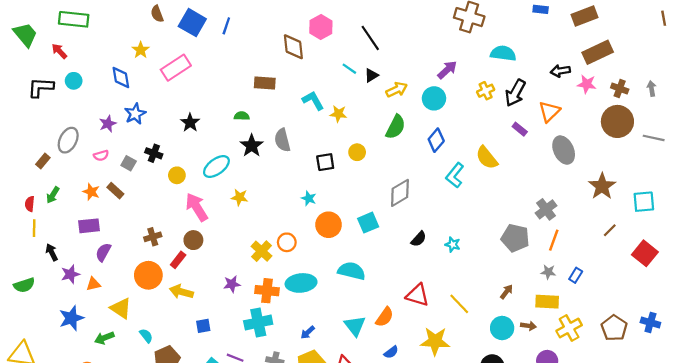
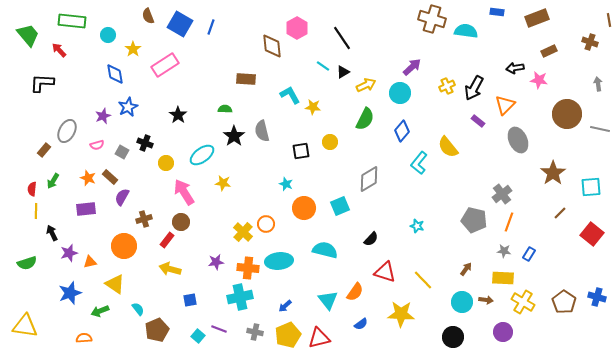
brown rectangle: (598, 52) -> (549, 51), size x0.6
cyan semicircle: (503, 53) -> (466, 31), moved
cyan circle: (74, 81) -> (108, 35), moved
brown cross: (620, 89) -> (590, 42), moved
black semicircle: (419, 239) -> (371, 239), moved
purple semicircle: (103, 252) -> (122, 197), moved
orange circle: (148, 275) -> (124, 246), moved
yellow cross: (569, 328) -> (523, 302), turned -30

